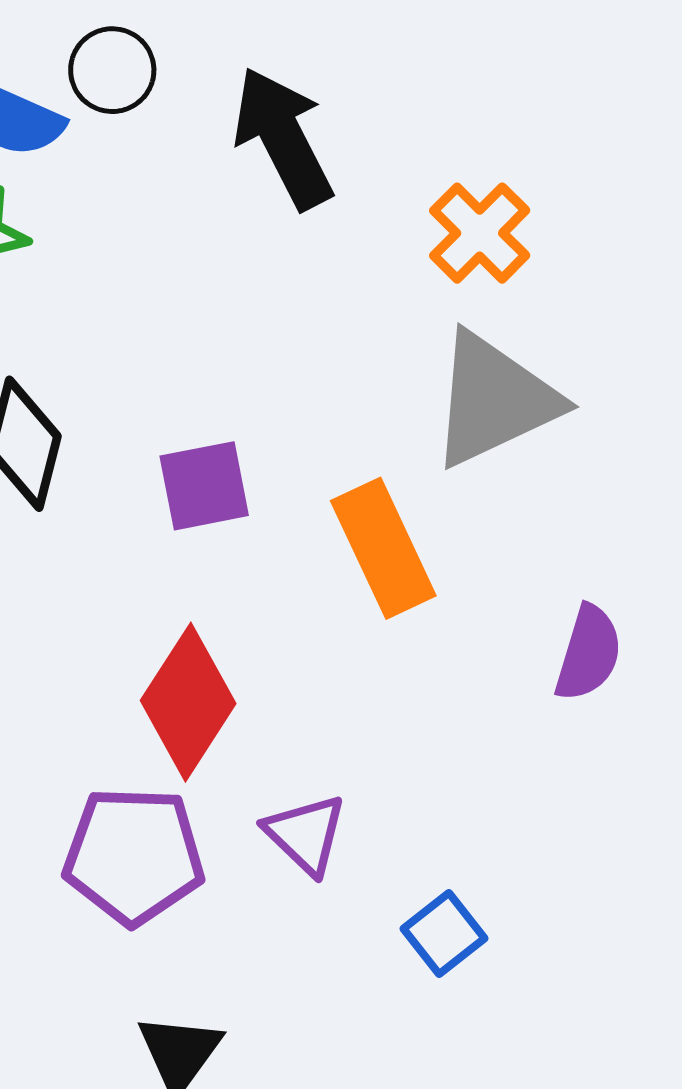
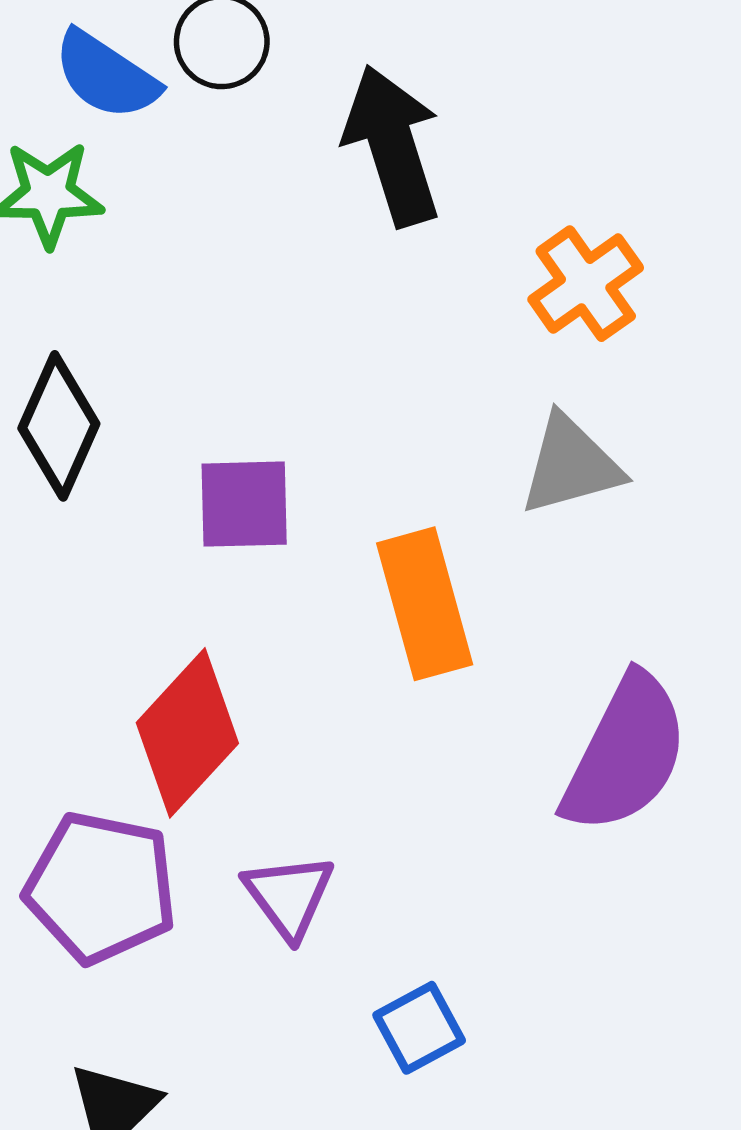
gray triangle: (494, 400) -> (571, 465), size x0.7
purple semicircle: (588, 653) -> (625, 754), size x1.6

